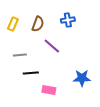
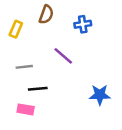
brown semicircle: (38, 24) -> (46, 15), moved
pink rectangle: (49, 90) -> (26, 109), moved

